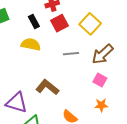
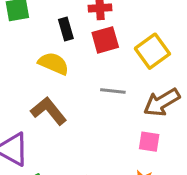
pink square: (100, 80) -> (149, 142), turned -32
brown L-shape: (47, 87) -> (49, 111), moved

